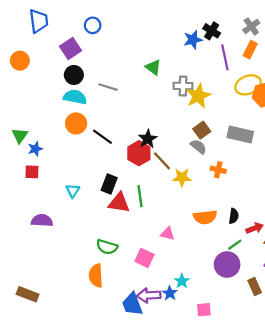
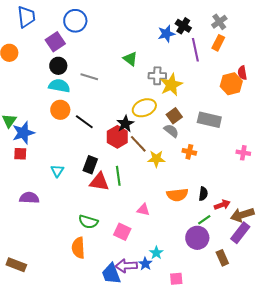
blue circle: (93, 25) -> (75, 21), size x1.5
yellow ellipse: (248, 85) -> (144, 108), moved
blue star: (35, 149) -> (23, 133), size x1.6

